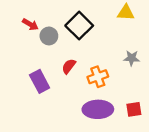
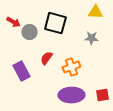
black square: (79, 26) -> (55, 23), turned -30
gray star: (132, 58) -> (91, 38), moved

